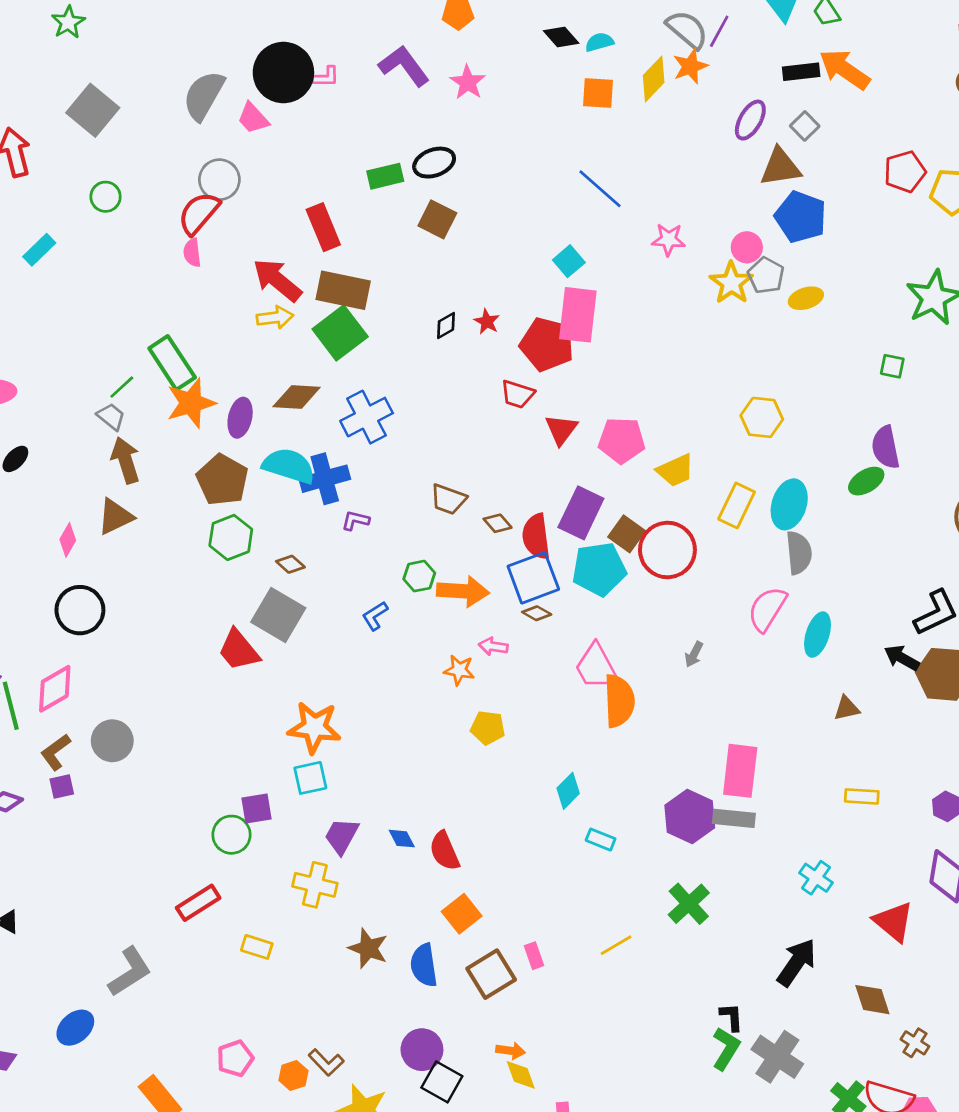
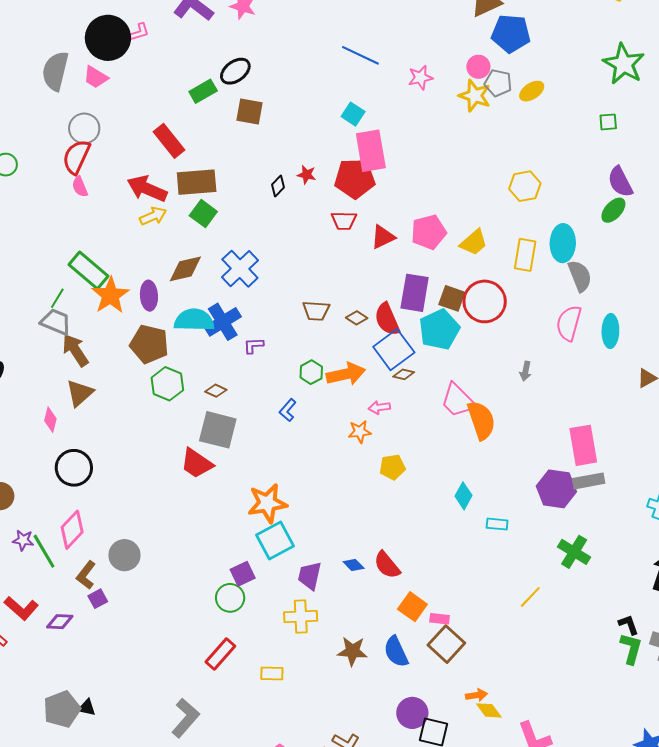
green square: (340, 333) -> (203, 214), size x0.7
gray trapezoid: (111, 417) -> (56, 322), size x1.4
red triangle: (561, 430) -> (383, 237), turned 44
cyan square: (310, 778) -> (275, 540), size x1.4
pink rectangle: (534, 956) -> (440, 619), moved, turned -48

